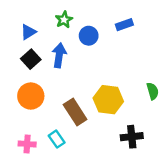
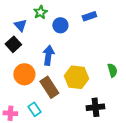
blue triangle: (28, 32) -> (20, 25), moved, turned -40
blue arrow: (59, 55) -> (48, 55), moved
orange circle: (31, 96) -> (24, 74), moved

